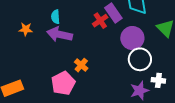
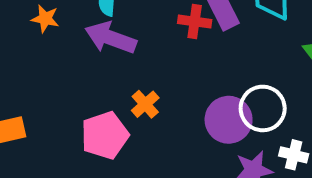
red cross: (100, 21) -> (195, 22), turned 35
purple circle: (132, 38) -> (229, 120), moved

